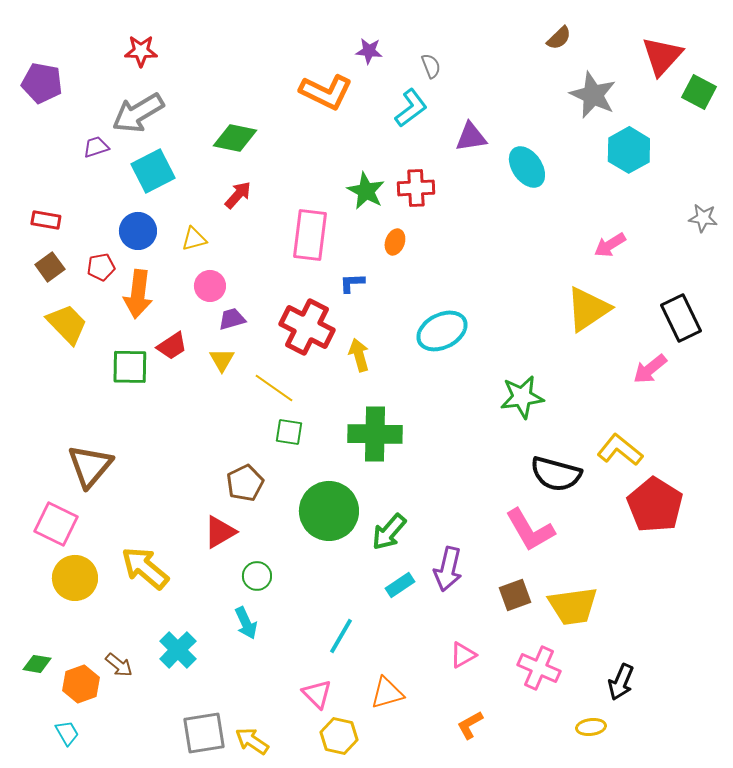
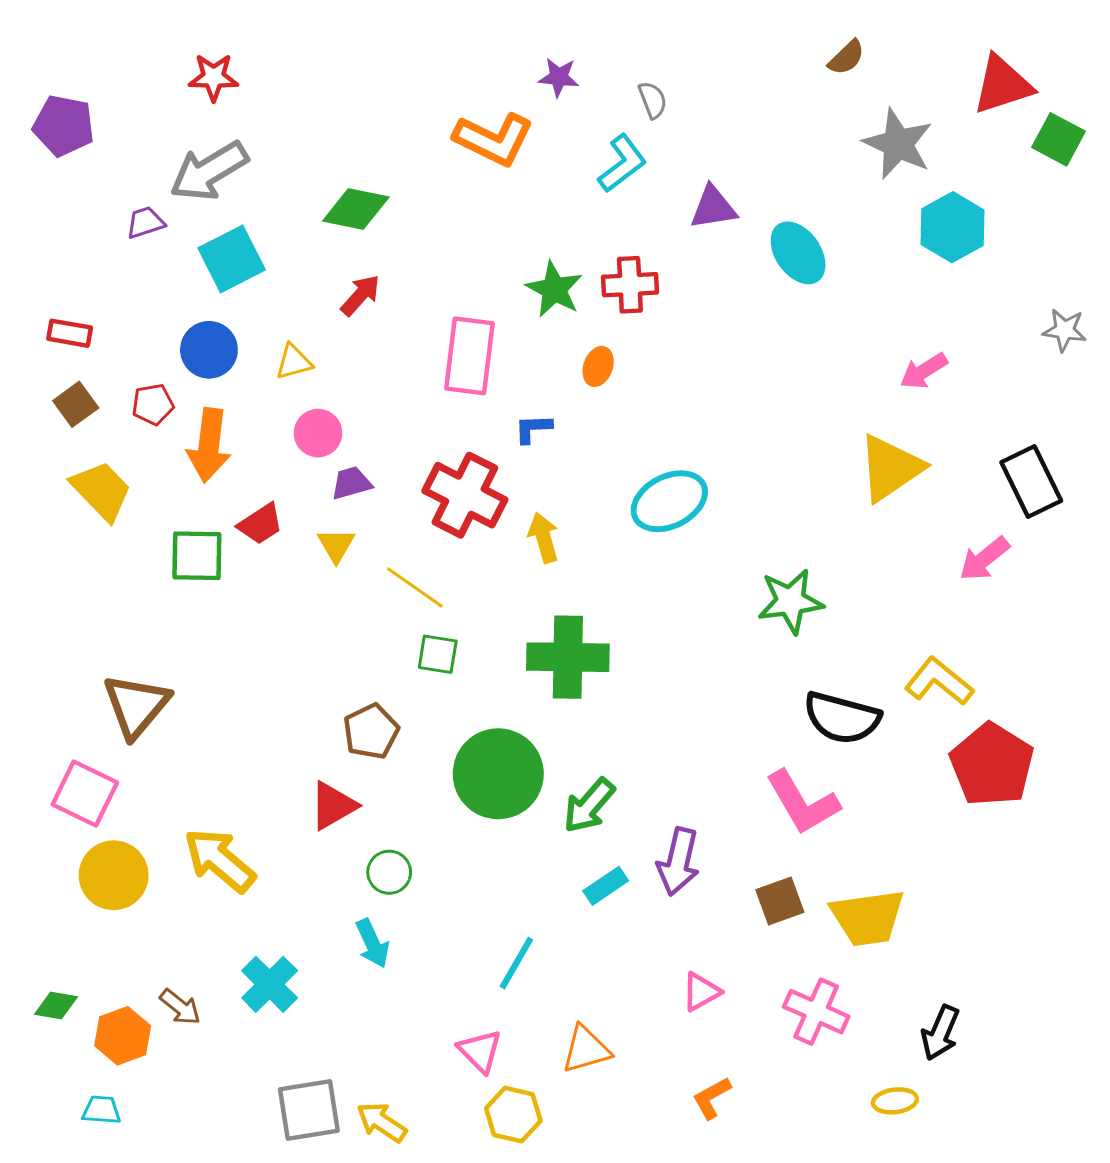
red triangle: (662, 56) -> (1002, 85), turned 30
cyan trapezoid: (67, 733) -> (101, 1110), turned -56

